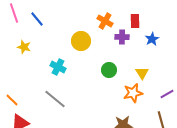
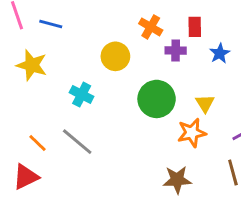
blue line: (37, 19) -> (51, 24), turned -35
yellow star: (24, 47) -> (32, 65), size x1.5
green circle: (109, 70) -> (157, 99), size x1.6
orange line: (12, 100) -> (38, 143), moved

